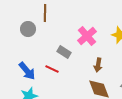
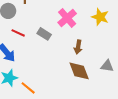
red line: (52, 69) -> (18, 33), moved

